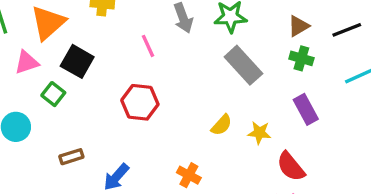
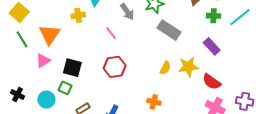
green cross: (301, 58) -> (214, 16), moved
black square: (77, 61) -> (72, 68), moved
green square: (53, 94) -> (65, 88), moved
yellow star: (259, 133) -> (188, 67), size x1.5

